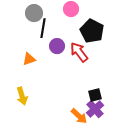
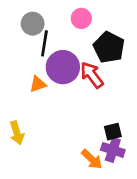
purple circle: (57, 46) -> (63, 67), size x1.6
orange triangle: (29, 59) -> (38, 84), moved
purple cross: (95, 109) -> (113, 150), turned -30

